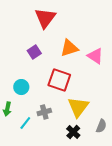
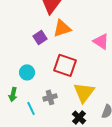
orange triangle: (69, 48) -> (62, 28), moved
cyan line: (25, 123) -> (31, 108), turned -64

